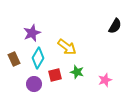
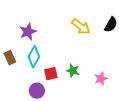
yellow arrow: (67, 47) -> (81, 27), moved
purple circle: (34, 84) -> (37, 91), moved

